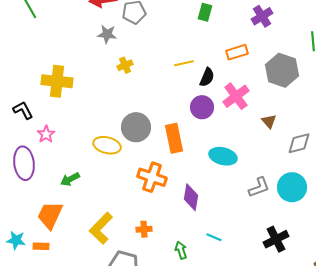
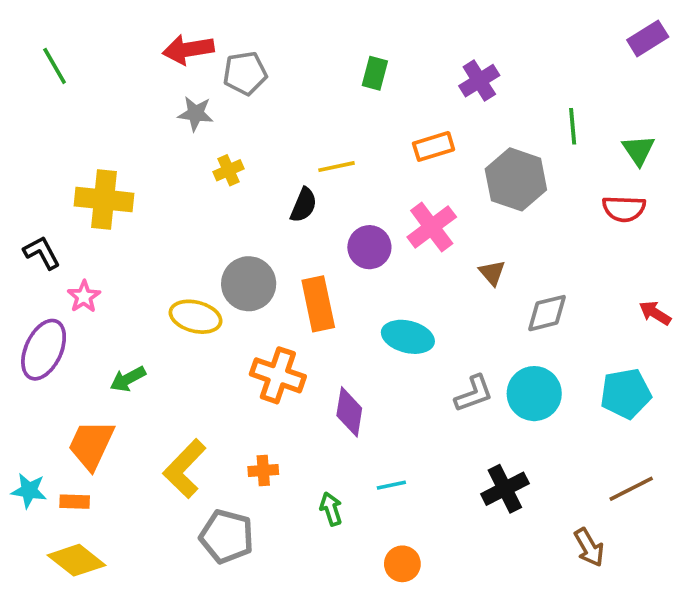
black semicircle: (207, 77) -> (304, 205), moved
purple ellipse: (24, 163) -> (44, 350), turned 32
cyan line: (214, 237) -> (391, 485), turned -35

